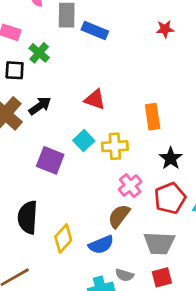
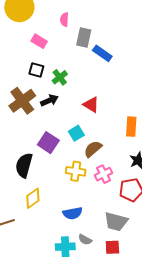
green cross: (39, 53) -> (60, 77), moved
yellow cross: (115, 146) -> (76, 171), moved
brown semicircle: (119, 216) -> (93, 149), moved
black semicircle: (28, 217) -> (24, 165), moved
yellow diamond: (63, 238) -> (33, 198), moved

